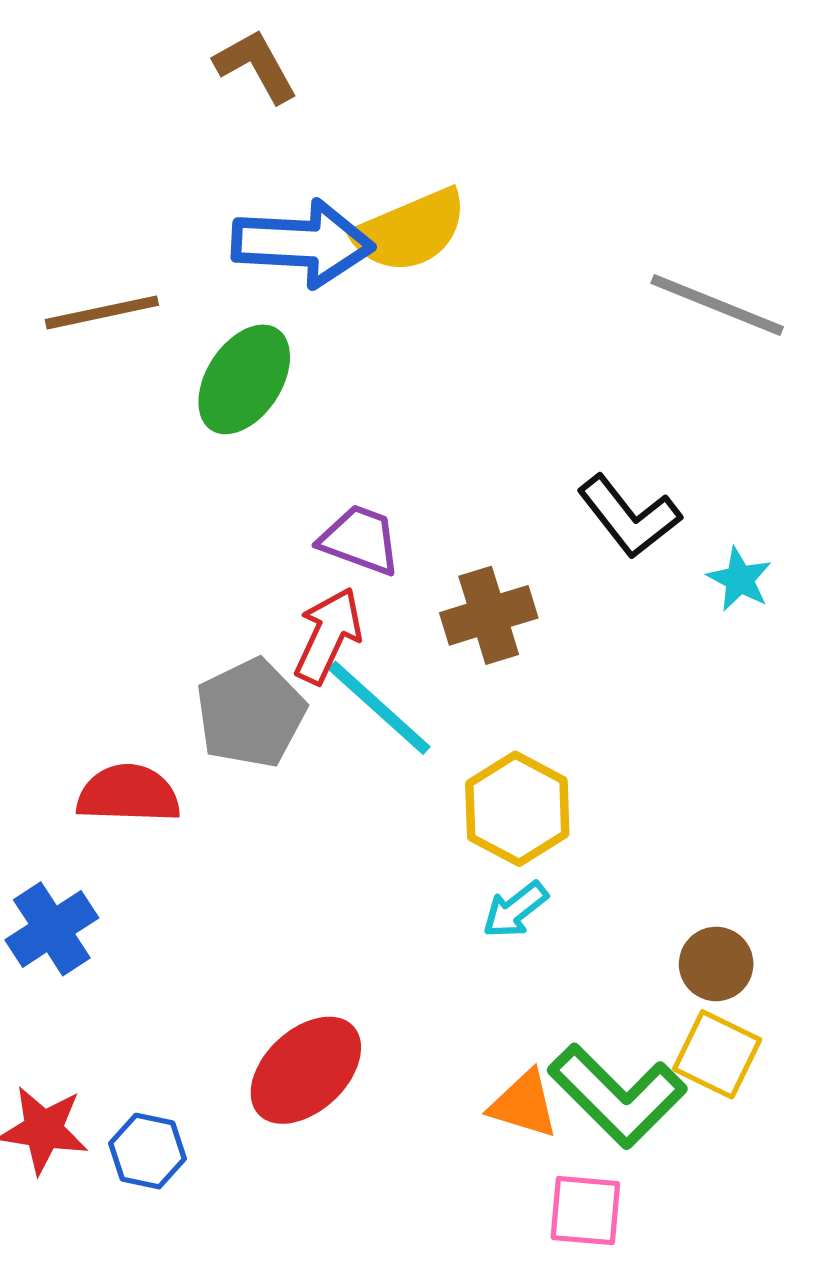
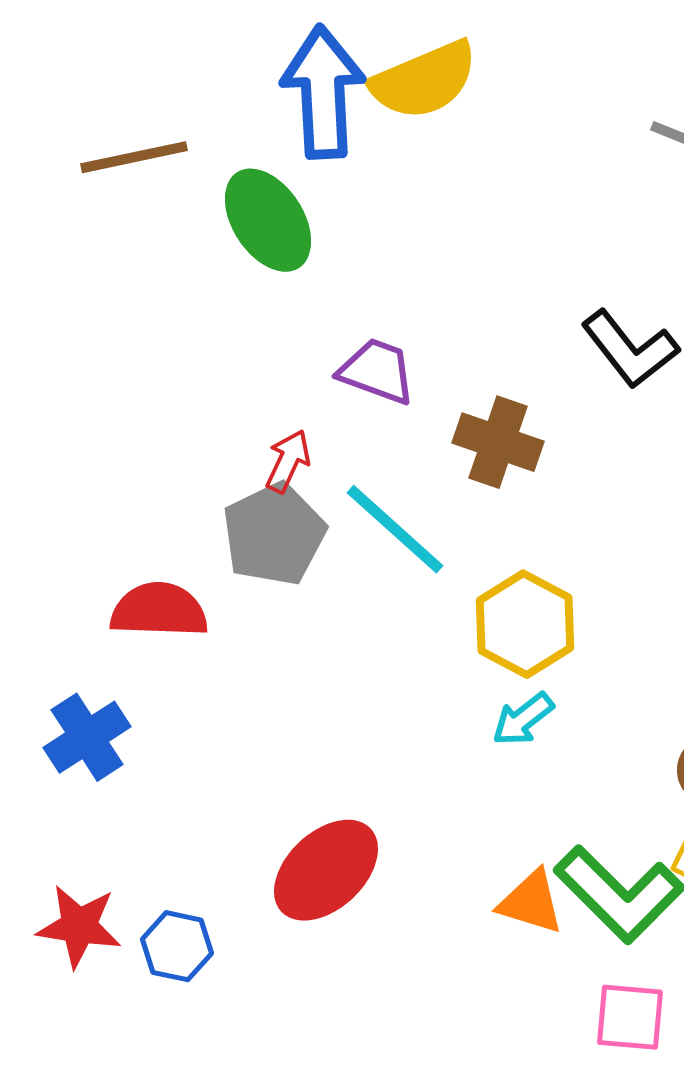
blue arrow: (303, 243) -> (323, 92), turned -96
green ellipse: (244, 379) -> (268, 220), turned -66
brown cross: (489, 615) -> (498, 442), turned 36
red arrow: (328, 636) -> (288, 461), moved, size x0.7
pink square: (585, 1211) -> (630, 1017), moved

